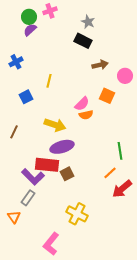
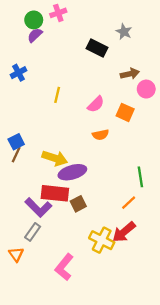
gray star: (88, 22) -> (124, 32), moved
brown arrow: (100, 65) -> (130, 74), moved
blue square: (26, 97) -> (16, 142), moved
pink semicircle: (82, 104) -> (96, 104), moved
yellow arrow: (55, 125) -> (55, 158), moved
red arrow: (122, 189) -> (124, 232), moved
yellow cross: (77, 214) -> (102, 240), moved
pink L-shape: (51, 244) -> (64, 267), moved

